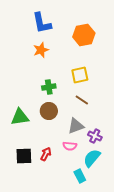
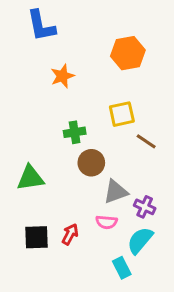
blue L-shape: (42, 23) -> (41, 26), moved
brown line: (82, 100) -> (146, 141), moved
brown circle: (49, 111) -> (91, 163), moved

